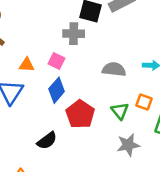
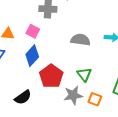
orange square: (144, 102) -> (95, 99), moved
gray star: (128, 145) -> (73, 95), moved

